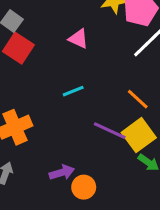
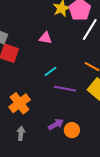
purple line: (110, 131) -> (65, 89), moved

